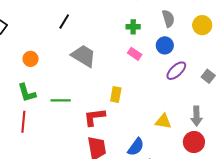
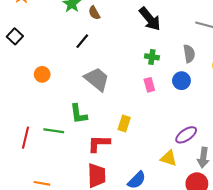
pink rectangle: (135, 54) -> (149, 85), turned 32
purple ellipse: (176, 71) -> (186, 135), moved
green L-shape: (27, 93) -> (79, 114), moved
green line: (61, 100) -> (54, 131), moved

